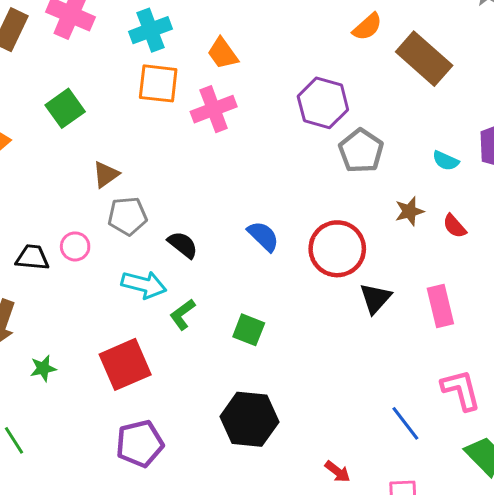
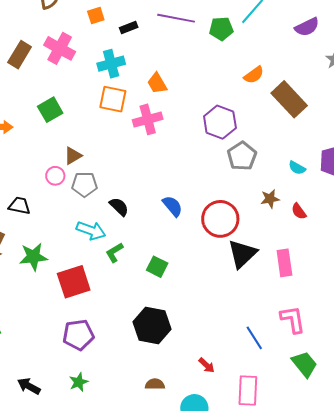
pink circle: (75, 246) -> (55, 176), moved
black triangle: (375, 298) -> (242, 254), size x1.4
green star: (43, 368) -> (33, 257), moved, size x1.6

